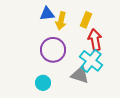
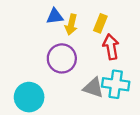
cyan cross: (91, 61) -> (116, 84), moved, turned -30
cyan circle: (43, 83) -> (29, 97), moved, size x1.6

